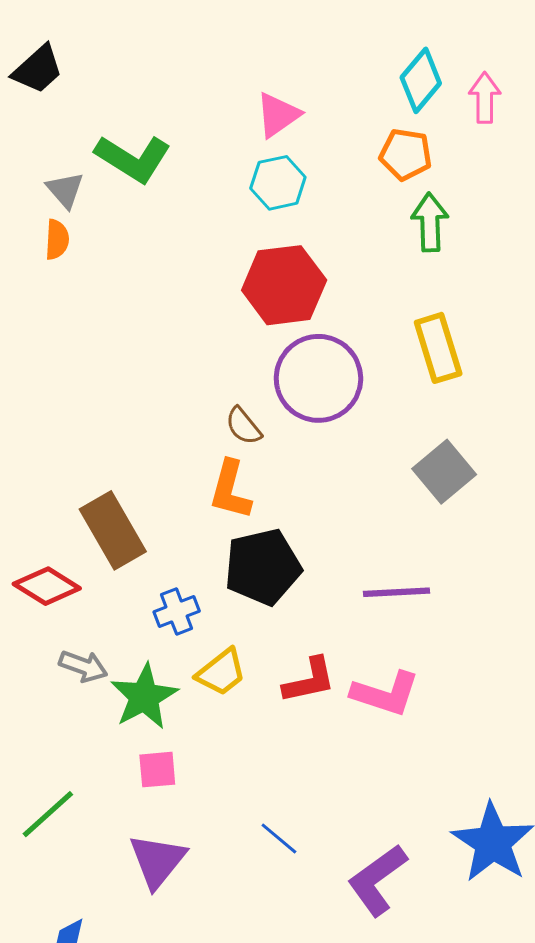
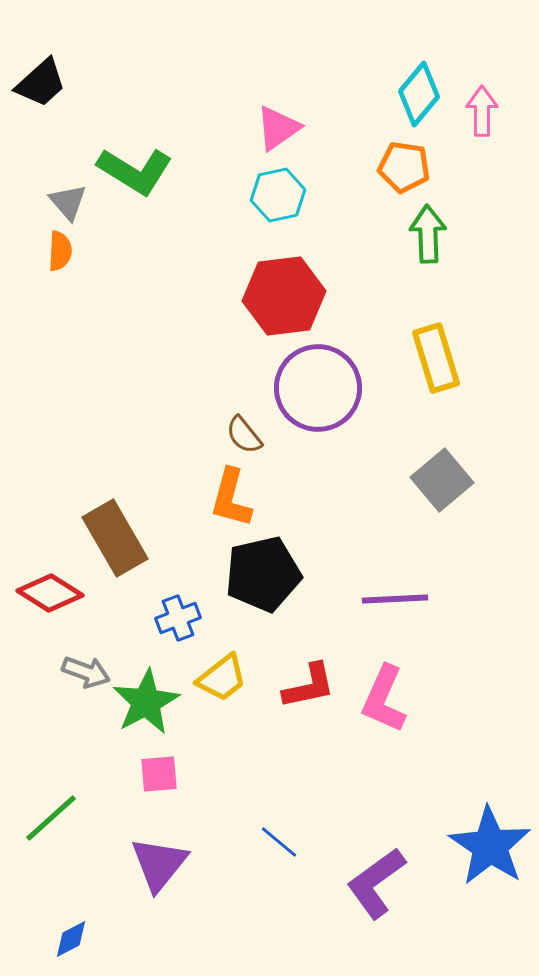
pink L-shape: (385, 694) -> (384, 699), turned 96

